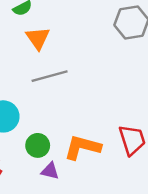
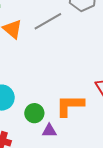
gray line: (50, 76) -> (48, 21), moved

